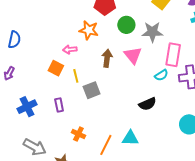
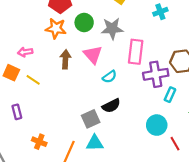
orange star: (89, 30) -> (56, 28), moved
cyan semicircle: (161, 75) -> (110, 77), moved
yellow line: (76, 76) -> (33, 80), turned -40
gray square: (92, 90) -> (91, 119), moved

